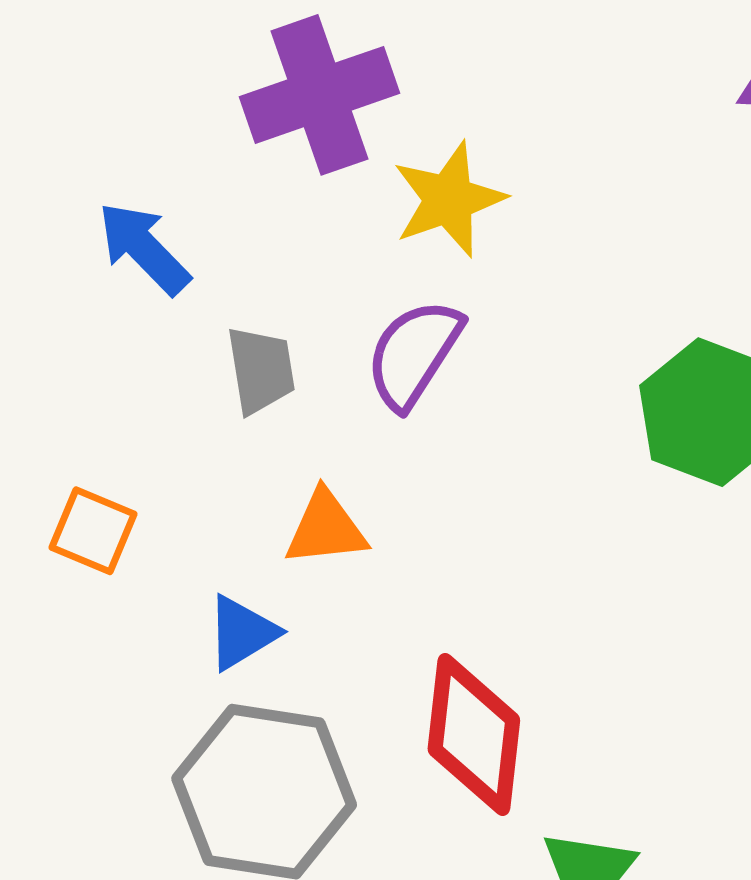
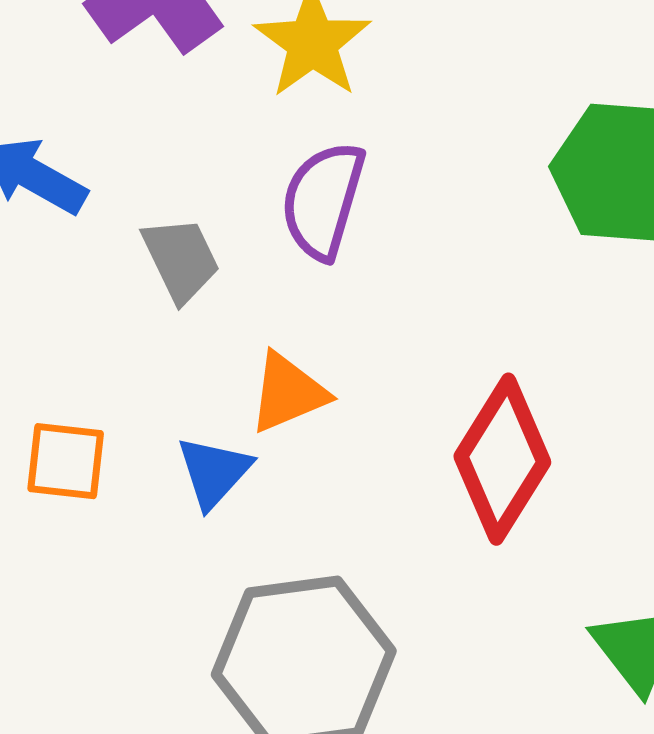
blue triangle: (242, 633) -> (214, 472), moved
red diamond: (474, 735) -> (502, 459), moved, turned 42

